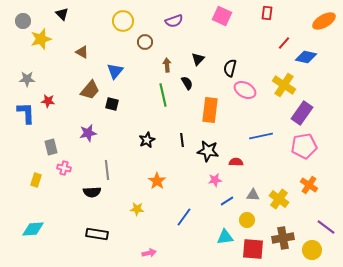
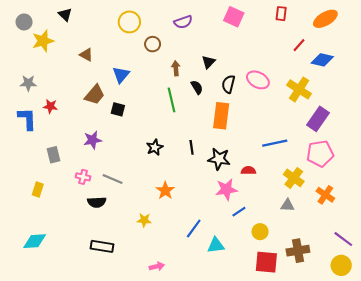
orange ellipse: (324, 21) -> (325, 19), moved
black semicircle: (230, 68) -> (228, 84), moved
pink ellipse: (245, 90) -> (258, 80), moved
pink cross: (64, 168) -> (83, 177), moved
gray line: (107, 170) -> (113, 179), turned -60
pink star: (215, 180) -> (226, 189), size x1.5
gray triangle: (253, 195) -> (287, 205), moved
yellow cross: (279, 199) -> (294, 178), moved
cyan triangle: (225, 237) -> (216, 245), moved
yellow circle: (312, 250) -> (341, 265), moved

